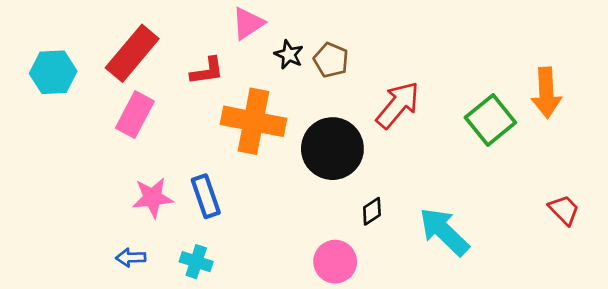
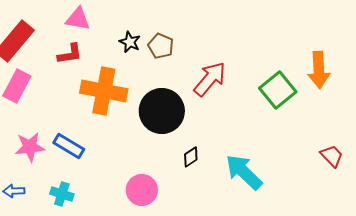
pink triangle: (248, 23) -> (78, 19), moved, turned 44
blue rectangle: (206, 196) -> (69, 146), turned -40
pink circle: (335, 262) -> (142, 190), moved

